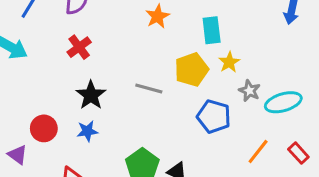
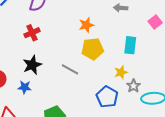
cyan rectangle: (212, 30) -> (130, 45), moved
yellow star: (229, 62) -> (121, 72), moved
yellow pentagon: (191, 70) -> (93, 49), moved

